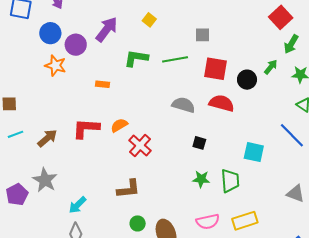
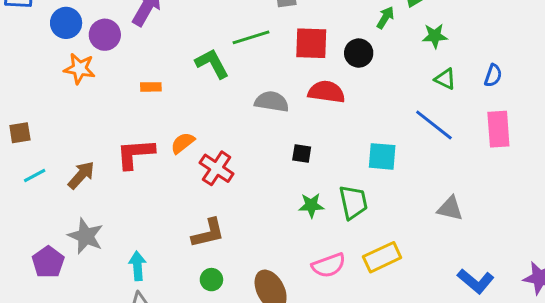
green L-shape: (136, 58) -> (212, 64), moved, turned 60
green arrow: (271, 67) -> (385, 18), moved
cyan arrow: (78, 205) -> (137, 266), turned 138
green circle: (138, 223) -> (211, 280), moved

